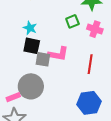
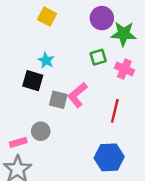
black square: (32, 46) -> (33, 81), moved
pink L-shape: (58, 54) -> (77, 95), turned 125
gray circle: (31, 86) -> (41, 131), size x0.6

